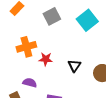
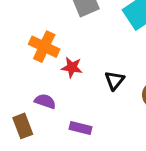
orange cross: (26, 47) -> (44, 47), turned 36

